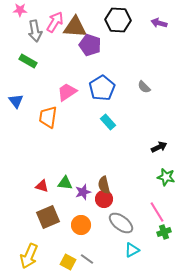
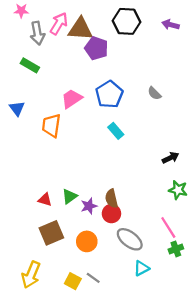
green triangle: (65, 183) -> (70, 196), turned -42

